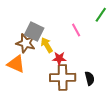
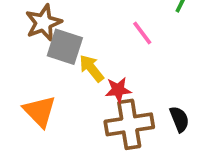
brown star: (26, 43) -> (44, 23), moved, turned -30
orange triangle: (16, 64) -> (40, 111), turned 30

